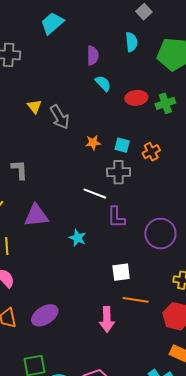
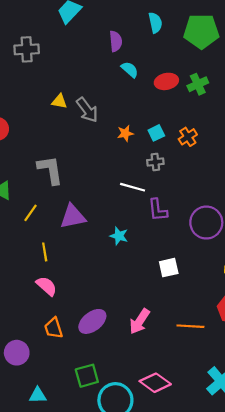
yellow triangle: (34, 106) -> (59, 101), turned -35
cyan square: (122, 145) -> (156, 133), turned -35
gray L-shape: (19, 170) -> (50, 170), size x1.4
gray cross: (119, 172) -> (155, 162), size x0.7
orange line: (136, 300) -> (190, 326), moved
pink arrow: (107, 319) -> (140, 321), moved, turned 40

